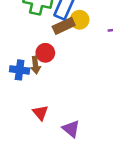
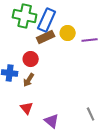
yellow circle: (80, 20) -> (68, 33), moved
brown arrow: (35, 65) -> (29, 80), moved, turned 40

